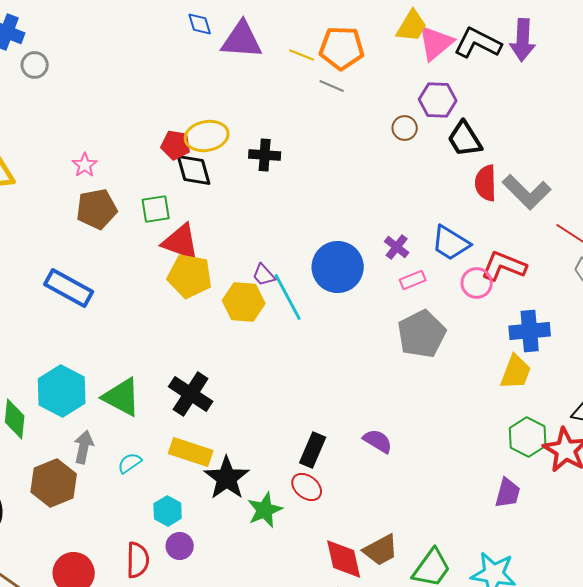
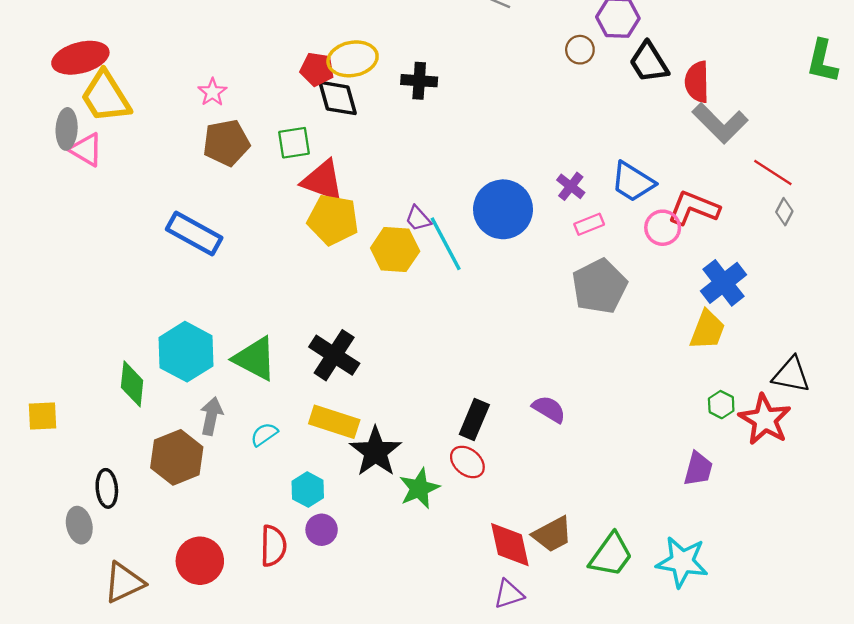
red semicircle: (486, 183) -> (697, 82), moved
blue cross: (530, 331) -> (723, 283), turned -33
green hexagon: (528, 437) -> (721, 405), size x0.6

